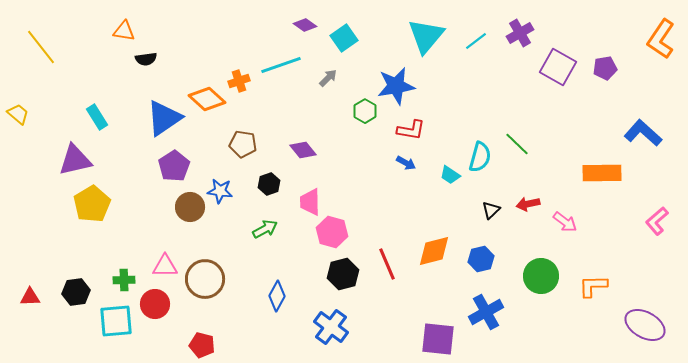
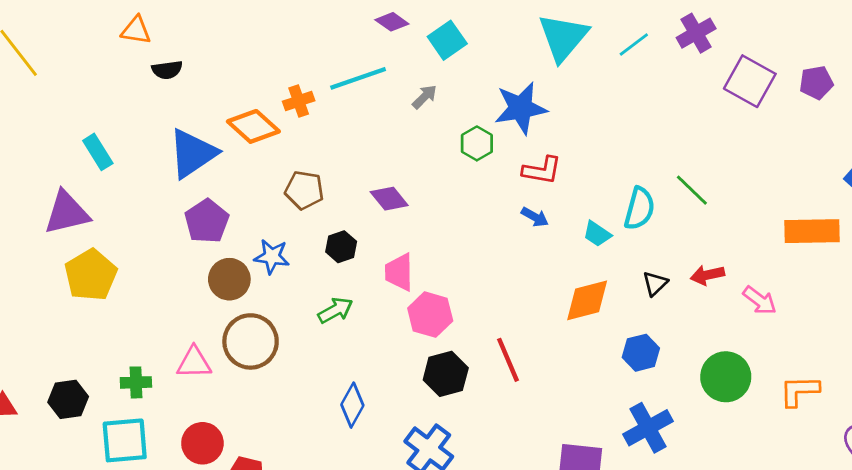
orange diamond: (434, 251) -> (587, 300), moved
brown circle: (205, 279) -> (251, 341), moved
red circle: (155, 304) -> (202, 443), moved

